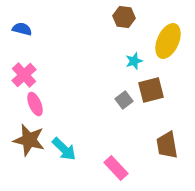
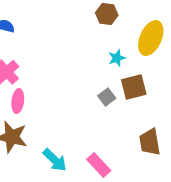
pink ellipse: (35, 104) -> (18, 101), turned 30
cyan arrow: (64, 149) -> (55, 160), moved

